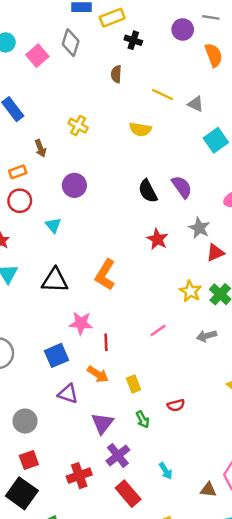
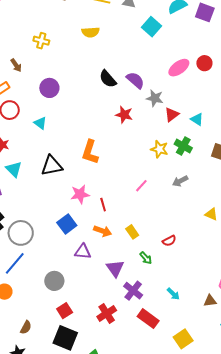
purple semicircle: (182, 187) -> (135, 80), moved

